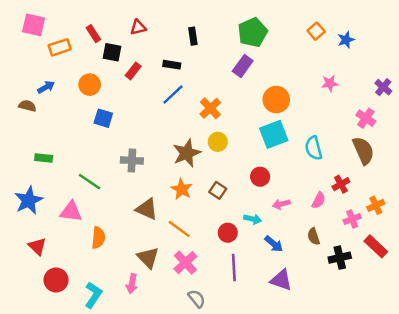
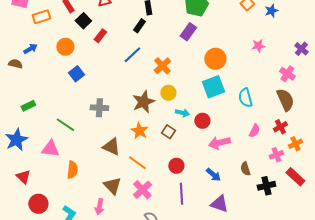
black square: (112, 52) -> (83, 21), turned 35
black rectangle: (172, 65) -> (139, 26), moved, turned -64
blue square: (103, 118) -> (76, 74), turned 35
green rectangle: (44, 158) -> (28, 106), turned -32
red cross: (341, 184) -> (280, 127), moved
pink semicircle: (319, 200) -> (254, 131), moved
pink arrow: (281, 204) -> (219, 143), size x1.5
cyan arrow: (253, 219) -> (182, 113), moved

